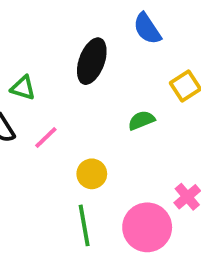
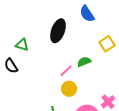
pink line: (46, 138) -> (66, 71), moved
yellow circle: (92, 174) -> (69, 89), moved

